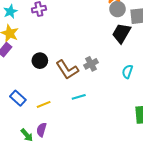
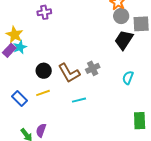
cyan star: (10, 12) -> (20, 47), moved
black circle: (40, 61) -> (44, 71), moved
yellow line: (44, 104) -> (43, 93), moved

